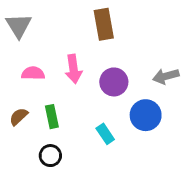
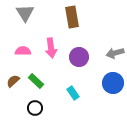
gray triangle: (19, 26) -> (25, 13), moved
blue circle: (146, 115) -> (113, 83), moved
green rectangle: (52, 117) -> (36, 81), turned -35

